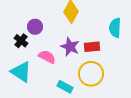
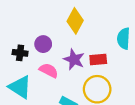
purple circle: (35, 27) -> (43, 44), moved
black cross: (21, 41) -> (20, 53), turned -32

